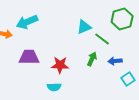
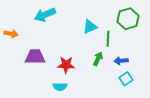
cyan arrow: (27, 22) -> (45, 15), moved
green line: (102, 39) -> (108, 39), turned 56
cyan square: (128, 79) -> (126, 79), moved

